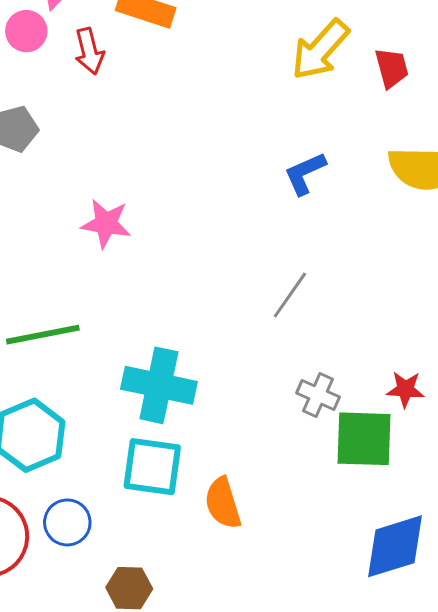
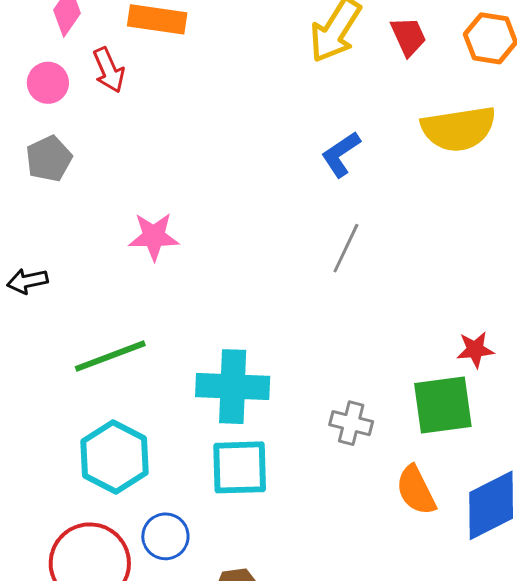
pink circle: (26, 31) -> (48, 83), moved
gray line: (290, 295) -> (346, 248), moved
gray cross: (318, 395) -> (351, 423), moved
orange semicircle: (223, 503) -> (416, 490), moved

